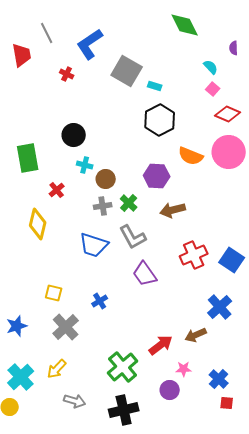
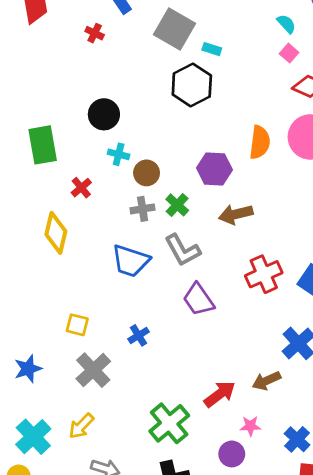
black hexagon: (160, 120) -> (192, 85), moved
orange semicircle: (191, 156) -> (260, 142), turned -105

